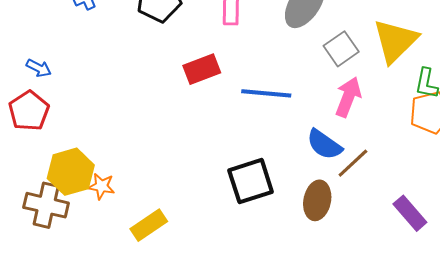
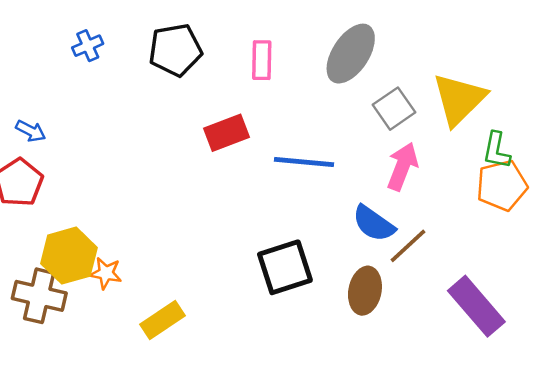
purple rectangle: (410, 213) -> (476, 306), size x1.4

